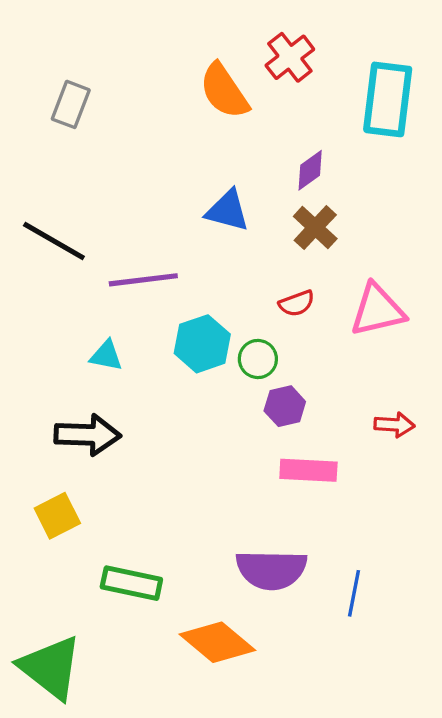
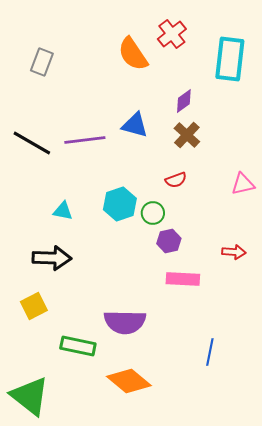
purple line: (143, 280) -> (85, 140), moved
pink triangle: (378, 310) -> (243, 184), moved, size x0.7
purple semicircle: (271, 570) -> (125, 322), moved

